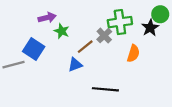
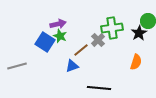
purple arrow: (47, 18) -> (58, 24), moved
blue square: (34, 49) -> (45, 42), moved
orange semicircle: (133, 53) -> (136, 62), moved

